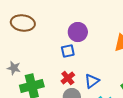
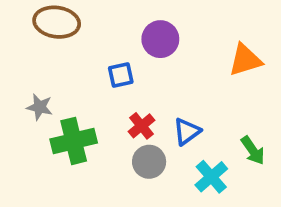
blue square: (68, 51) -> (121, 75), moved

